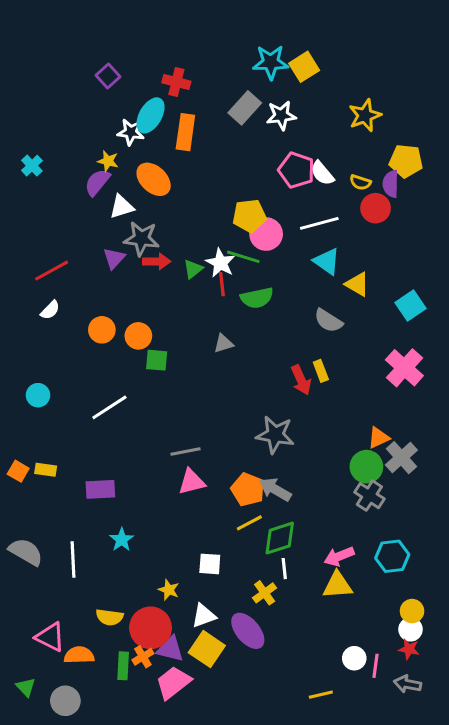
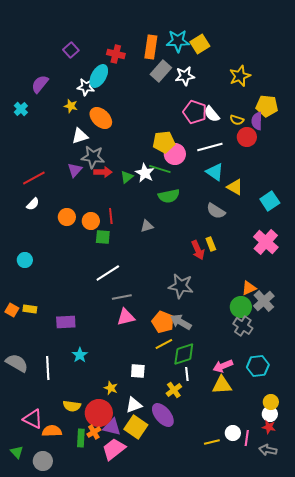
orange rectangle: (185, 132) -> (151, 47), moved
purple semicircle: (97, 182) -> (40, 84), moved
red line: (222, 284) -> (111, 216), moved
white line: (109, 407) -> (108, 273), moved
yellow line: (321, 695) -> (212, 442), moved

